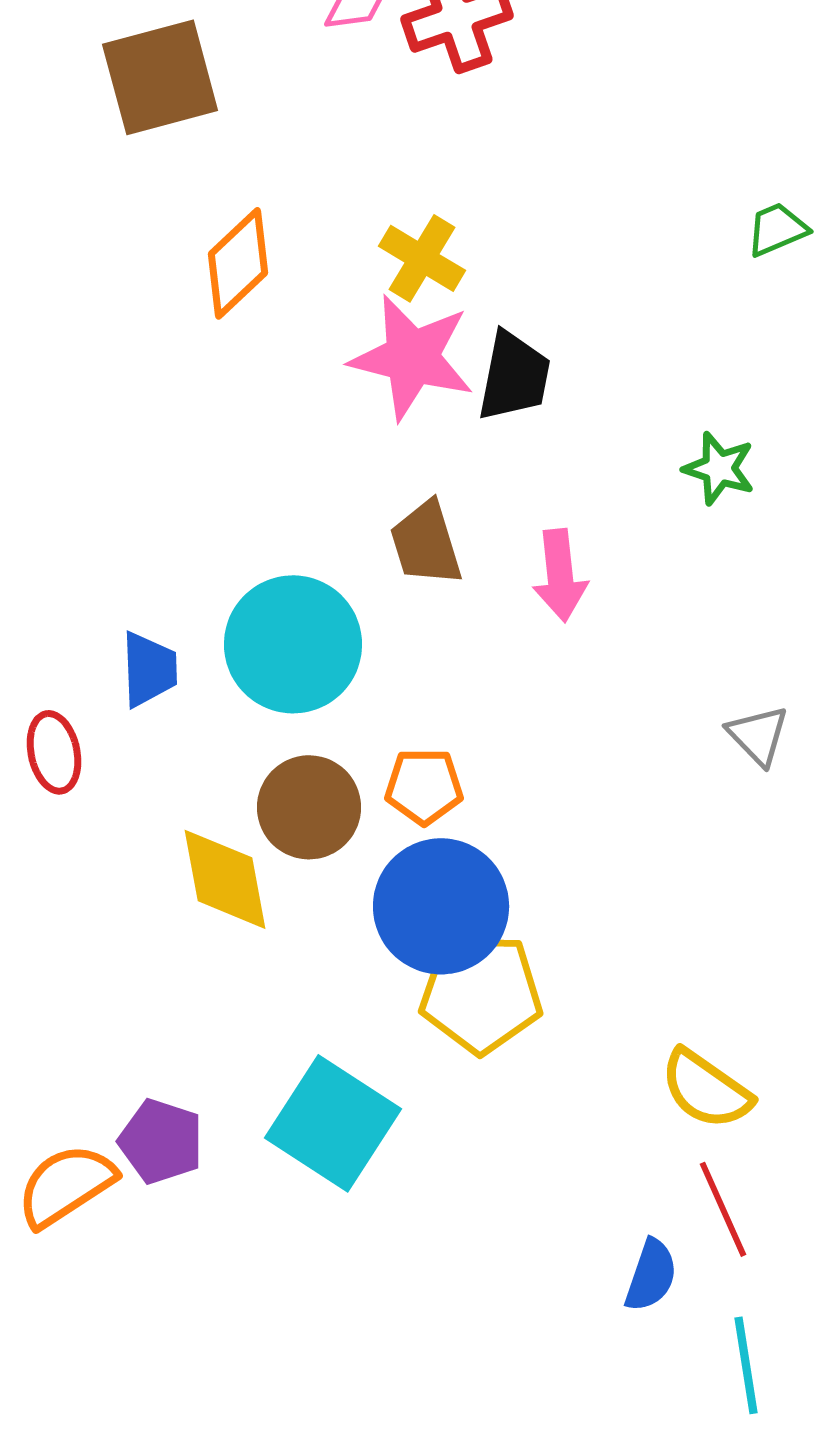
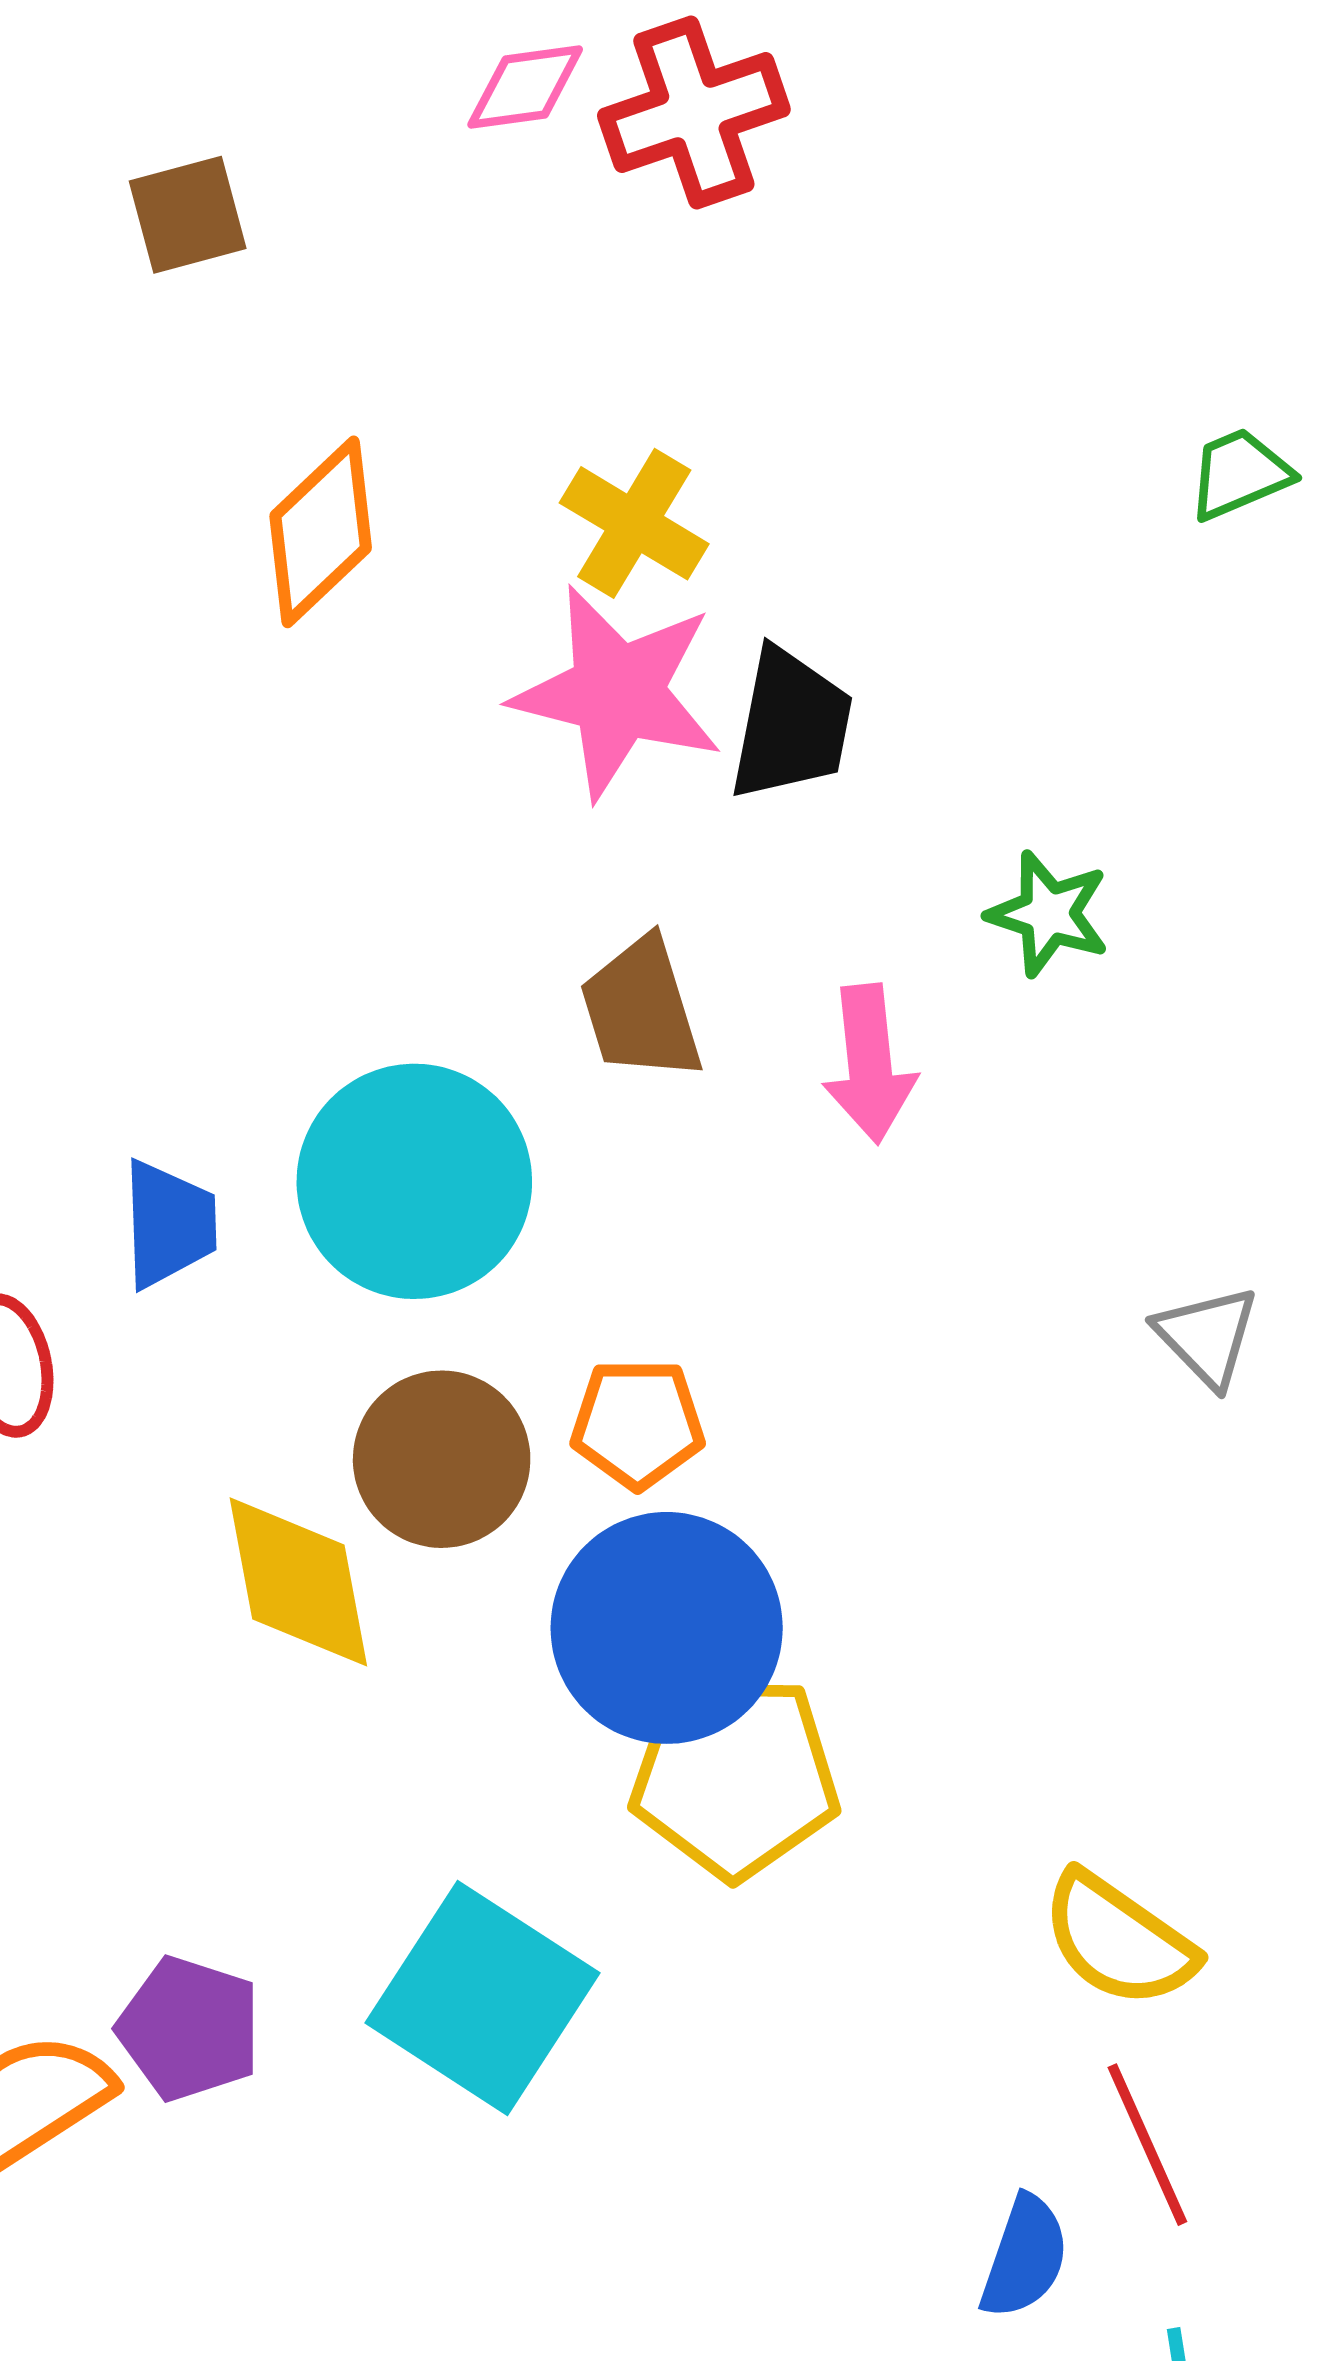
brown square: (160, 77) -> (188, 215), size x0.6
green star: (719, 468) -> (1048, 914), moved

